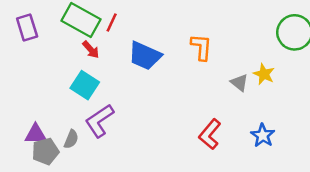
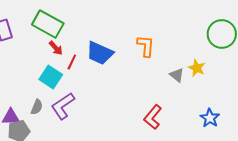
red line: (112, 23) -> (72, 62), moved
blue star: (263, 135) -> (210, 118), moved
gray semicircle: (71, 139) -> (37, 107), moved

